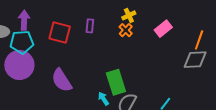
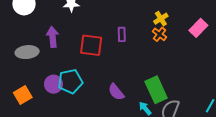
cyan pentagon: (22, 42) -> (70, 81), moved
purple circle: (19, 65) -> (53, 84), size x0.6
purple semicircle: (62, 80) -> (116, 92), moved, size x0.7

